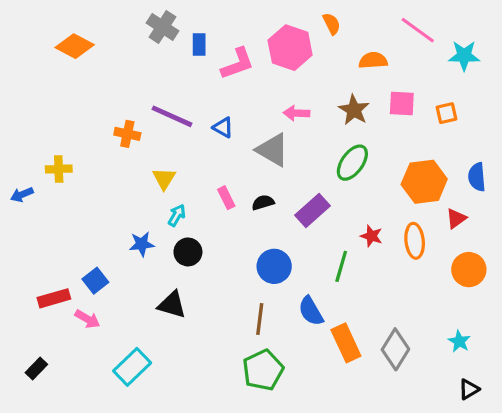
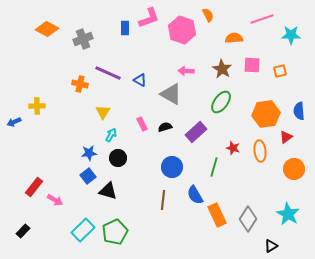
gray cross: (162, 27) -> (83, 39), moved, turned 36
pink line: (418, 30) -> (262, 19), turned -55
pink L-shape: (237, 64) -> (149, 18), moved
blue square: (95, 281) -> (88, 176), moved
red rectangle: (54, 298) -> (34, 187), turned -36
cyan star: (459, 341) -> (288, 214), size x1.6
green pentagon: (263, 370) -> (115, 232), moved
black triangle: (469, 389) -> (271, 246), moved

